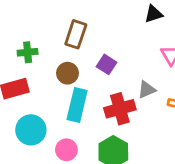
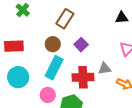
green cross: (28, 52) -> (23, 10), moved, turned 32
pink circle: (66, 150) -> (48, 95), moved

